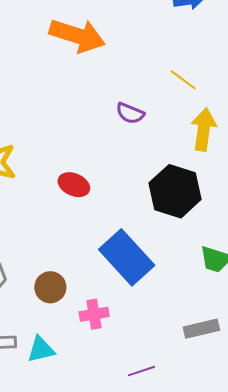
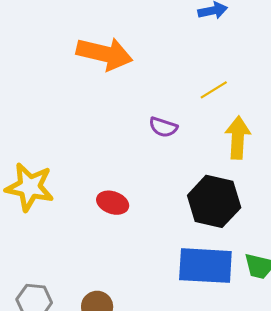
yellow line: (183, 80) -> (214, 90), turned -64
blue rectangle: (127, 257) -> (205, 266), moved, turned -40

